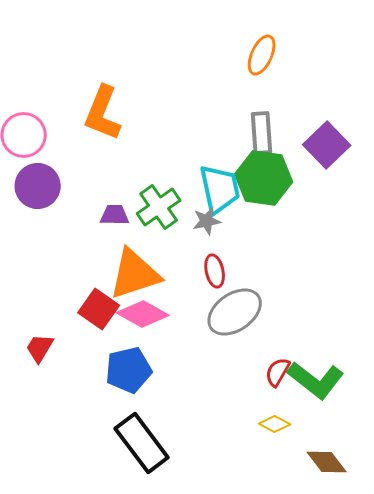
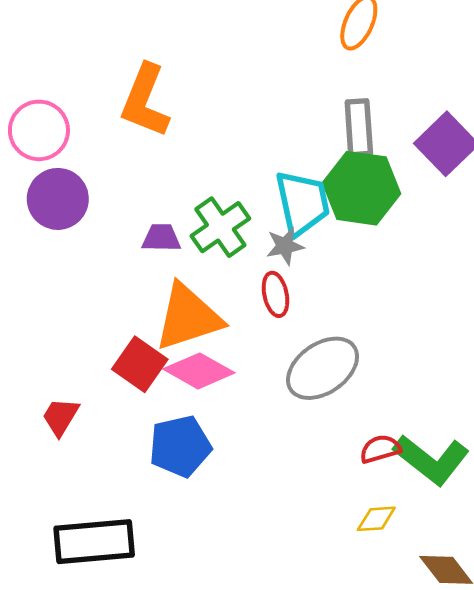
red ellipse: (215, 271) -> (276, 294), moved
red semicircle: (278, 372) -> (380, 449), turned 44
yellow diamond: (275, 424) -> (376, 519), turned -32
black rectangle: (142, 443) -> (94, 542), moved, turned -58

